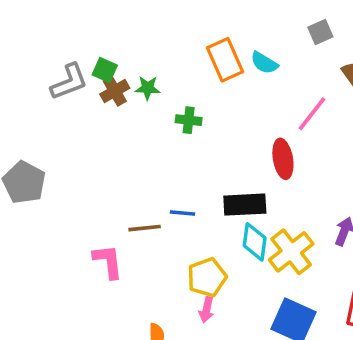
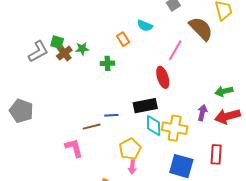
orange rectangle: (225, 60) -> (123, 39), moved, size x0.6
yellow cross: (291, 252) -> (175, 128), turned -35

